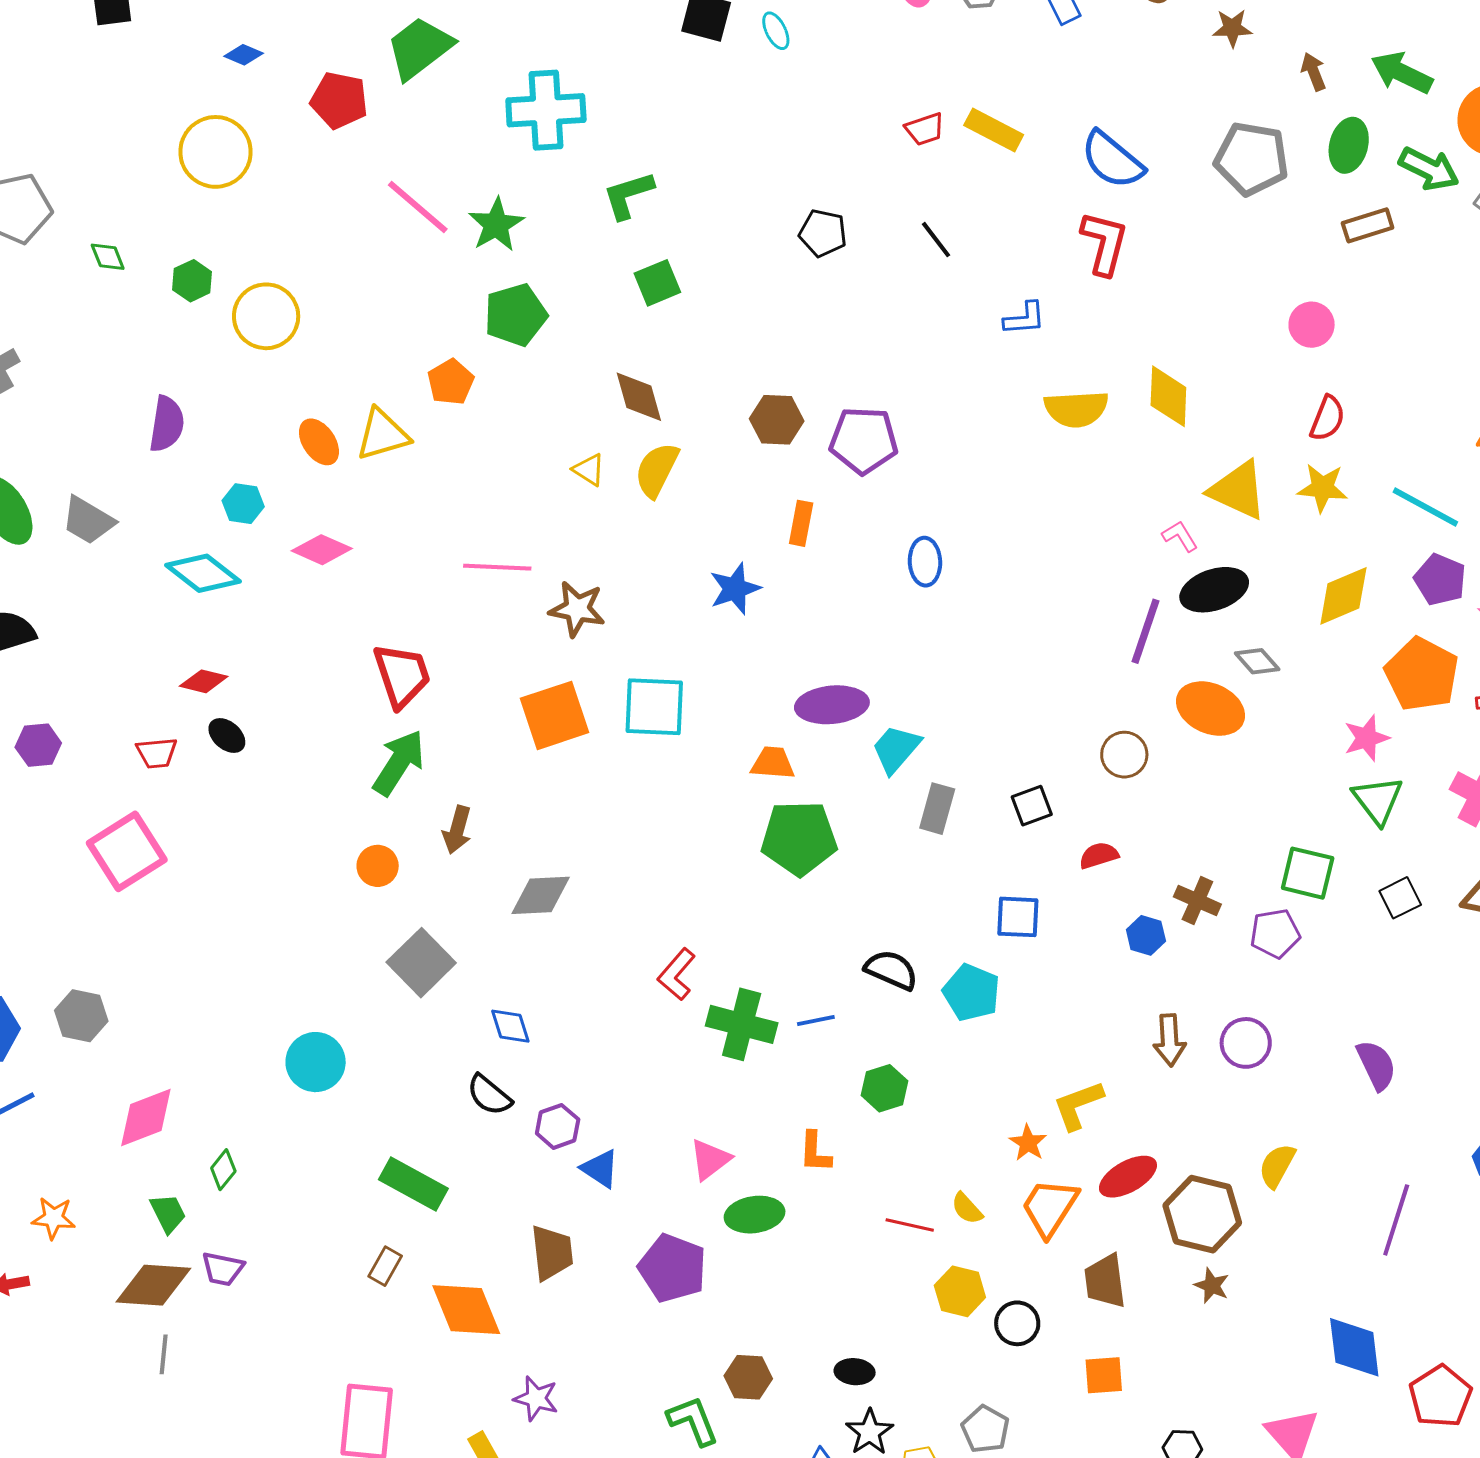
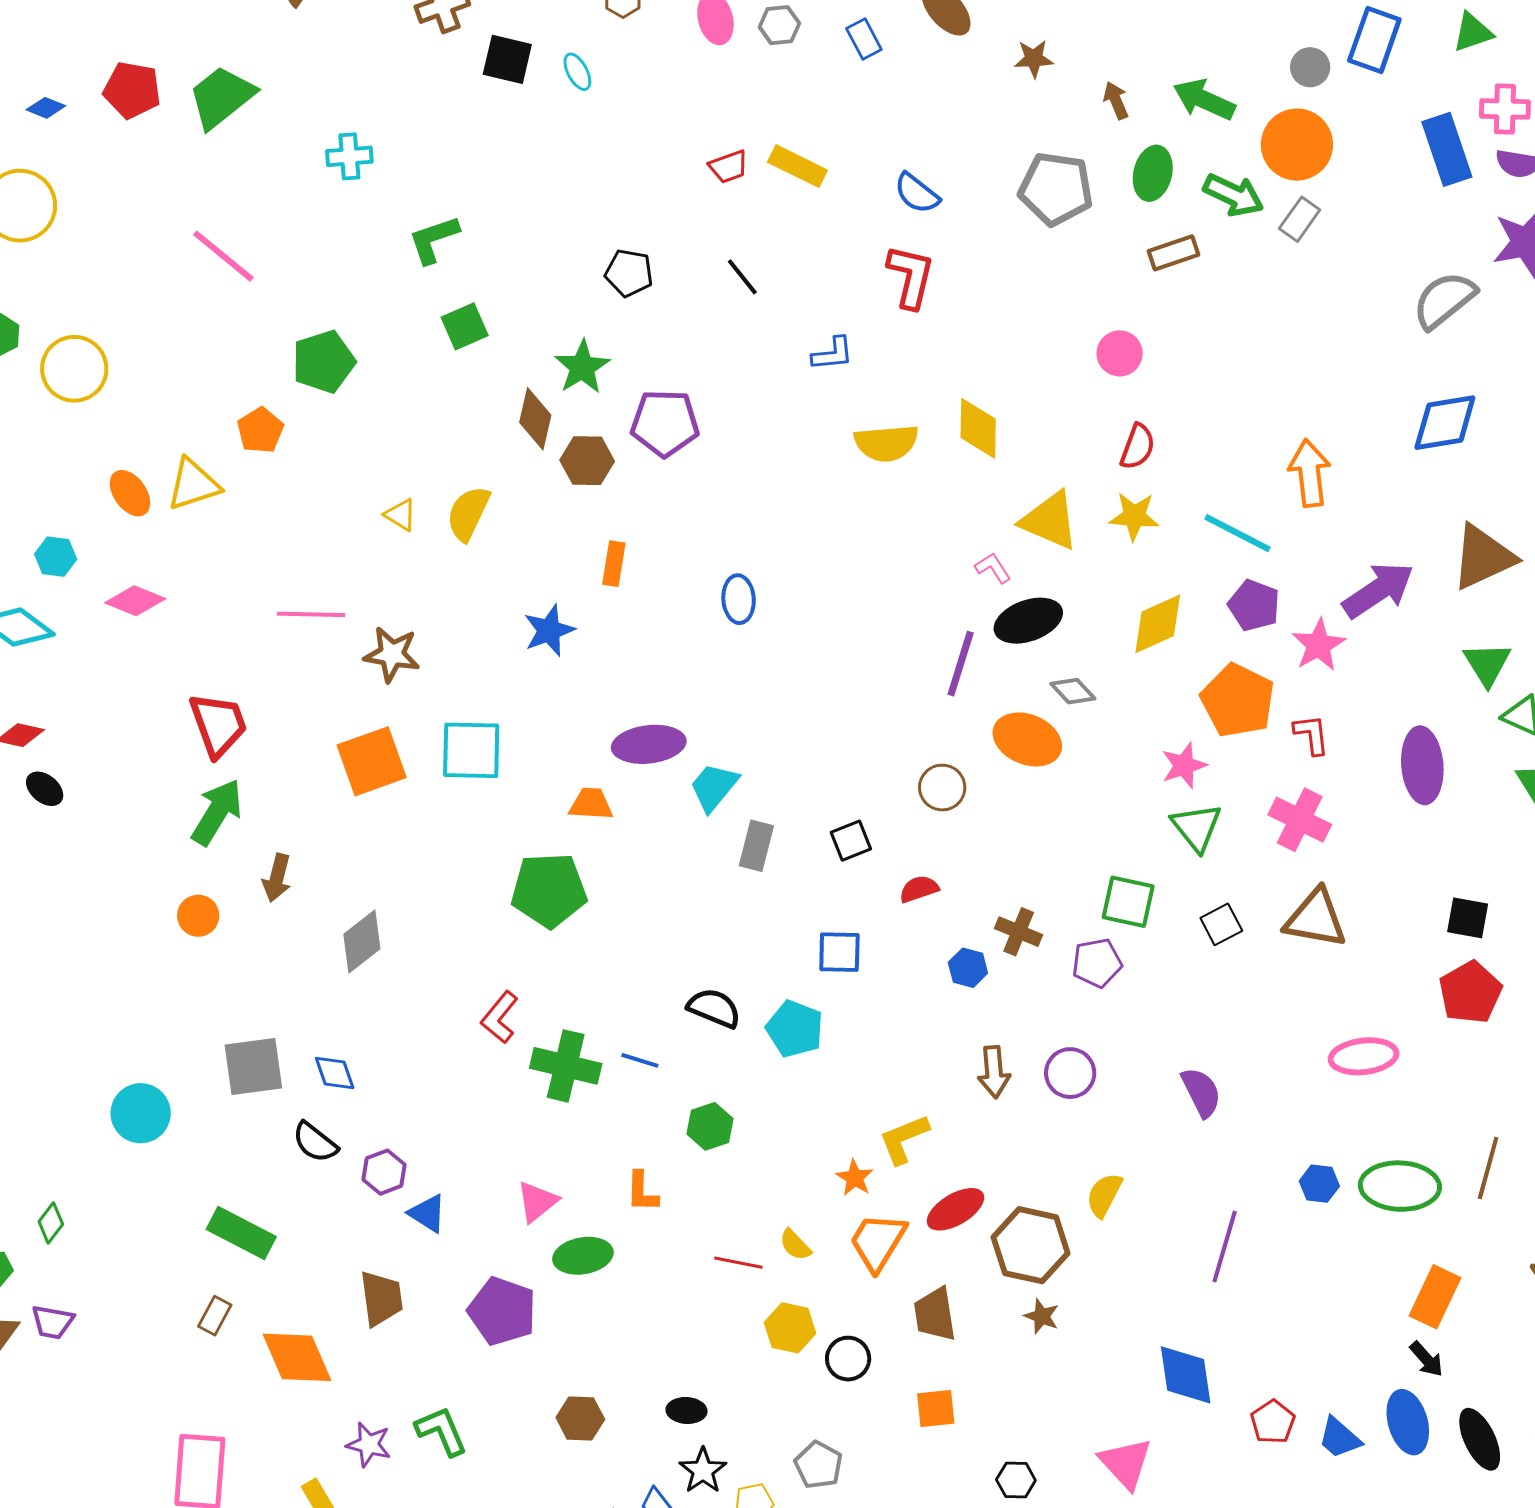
red pentagon: (339, 100) -> (132, 90), moved
cyan cross: (546, 110) -> (349, 156), size x0.6
blue semicircle: (1112, 160) -> (917, 193), size x0.7
green star: (496, 225) -> (582, 367), moved
brown diamond: (639, 397) -> (535, 419), moved, turned 30
purple pentagon: (864, 440) -> (665, 423), moved
green pentagon: (799, 838) -> (549, 890), moved
gray diamond: (541, 895) -> (362, 941), turned -34
gray square: (421, 963) -> (253, 1067), moved, turned 38
blue line: (816, 1021) -> (640, 1060), turned 30
red pentagon: (1440, 1396) -> (1273, 1422), size x0.7
green L-shape: (693, 1421) -> (441, 1431), moved

